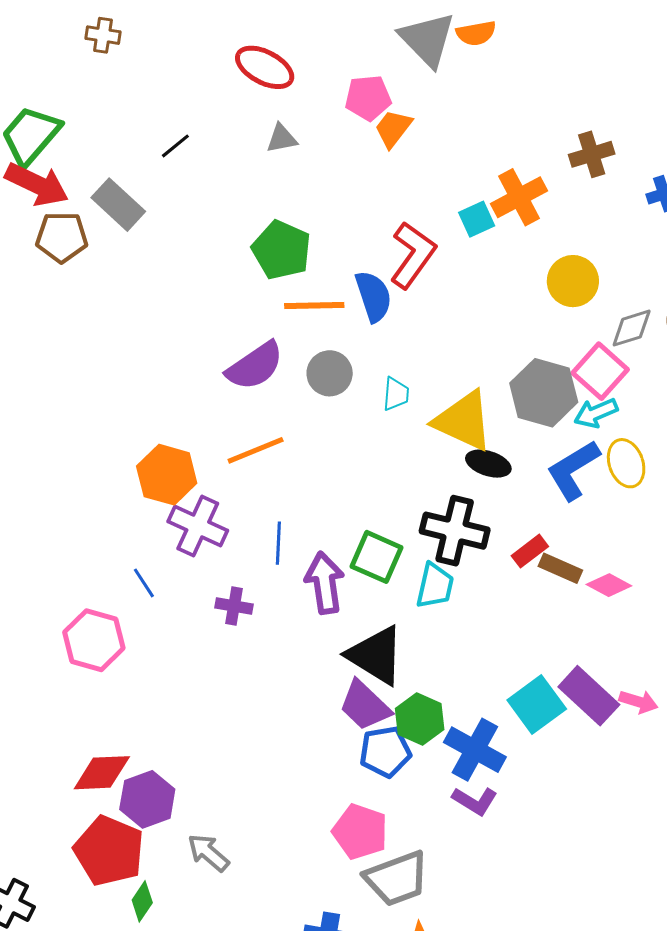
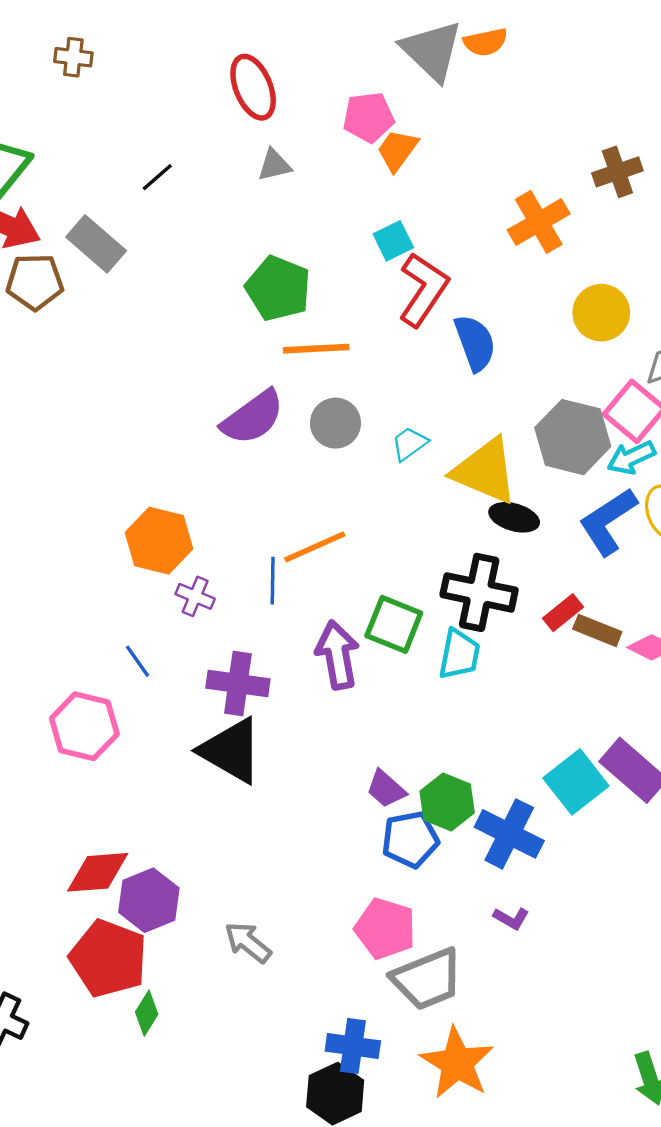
red ellipse: (265, 67) -> (253, 87), turned 42
cyan square: (477, 219) -> (393, 241), moved
blue semicircle: (373, 296) -> (475, 343), moved
cyan trapezoid: (396, 394) -> (409, 444), turned -129
orange line: (256, 450) -> (315, 547), moved
purple cross: (198, 526) -> (195, 596), size x0.6
blue line: (278, 543) -> (273, 581), moved
purple cross: (234, 606) -> (238, 684), size x1.5
black triangle: (376, 655) -> (231, 751), moved
purple trapezoid: (365, 705) -> (386, 789), size x0.7
purple L-shape: (475, 801) -> (511, 918), moved, size x0.7
gray arrow: (208, 853) -> (248, 942), moved

